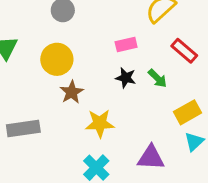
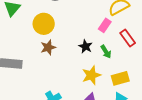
pink rectangle: (126, 45) -> (105, 25), moved, turned -56
yellow star: (100, 123) -> (91, 75), moved, turned -30

